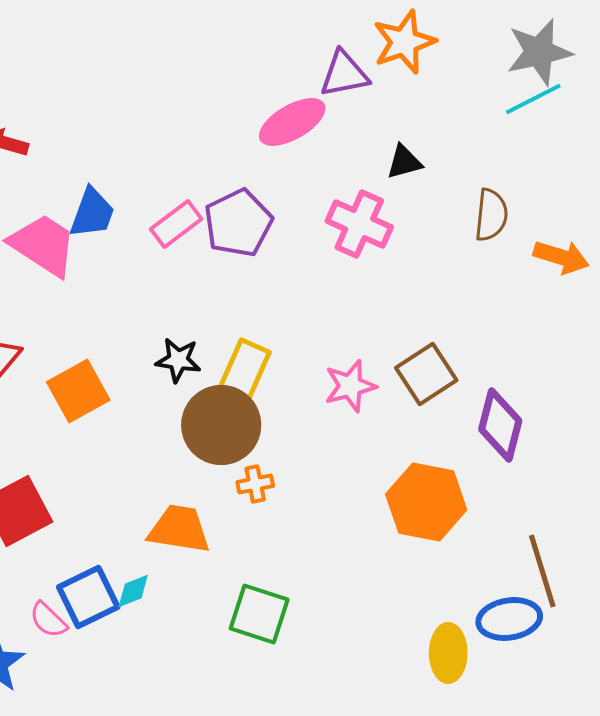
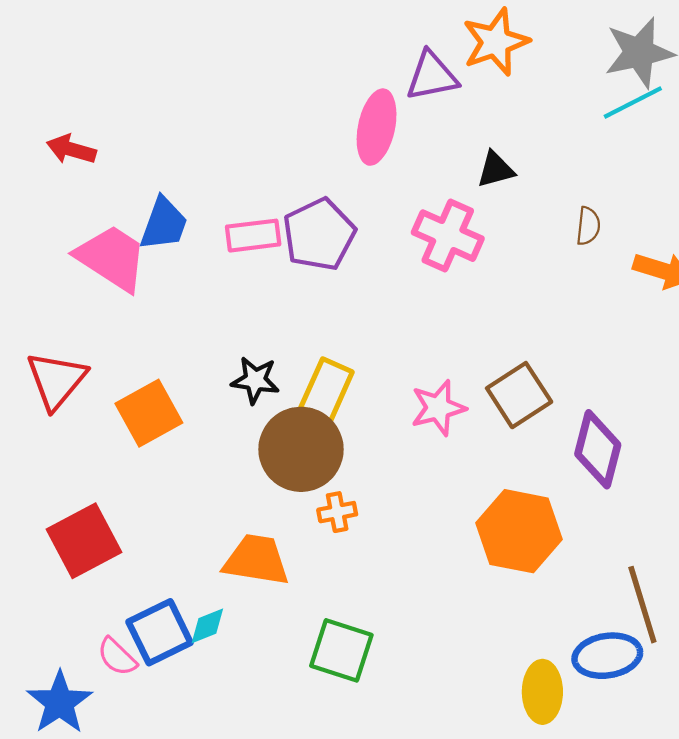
pink ellipse: (292, 122) -> (377, 127), turned -48
brown semicircle: (491, 215) -> (588, 226), size x0.7
pink rectangle: (176, 224) -> (253, 236), turned 30

